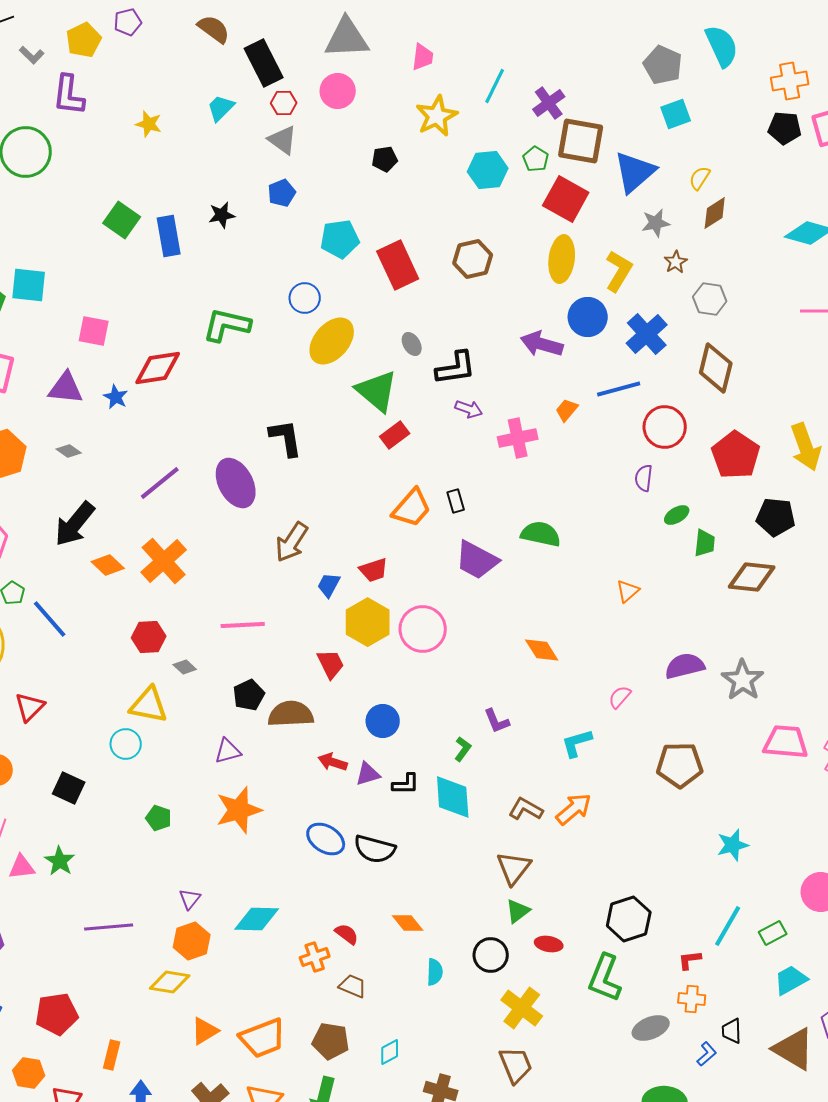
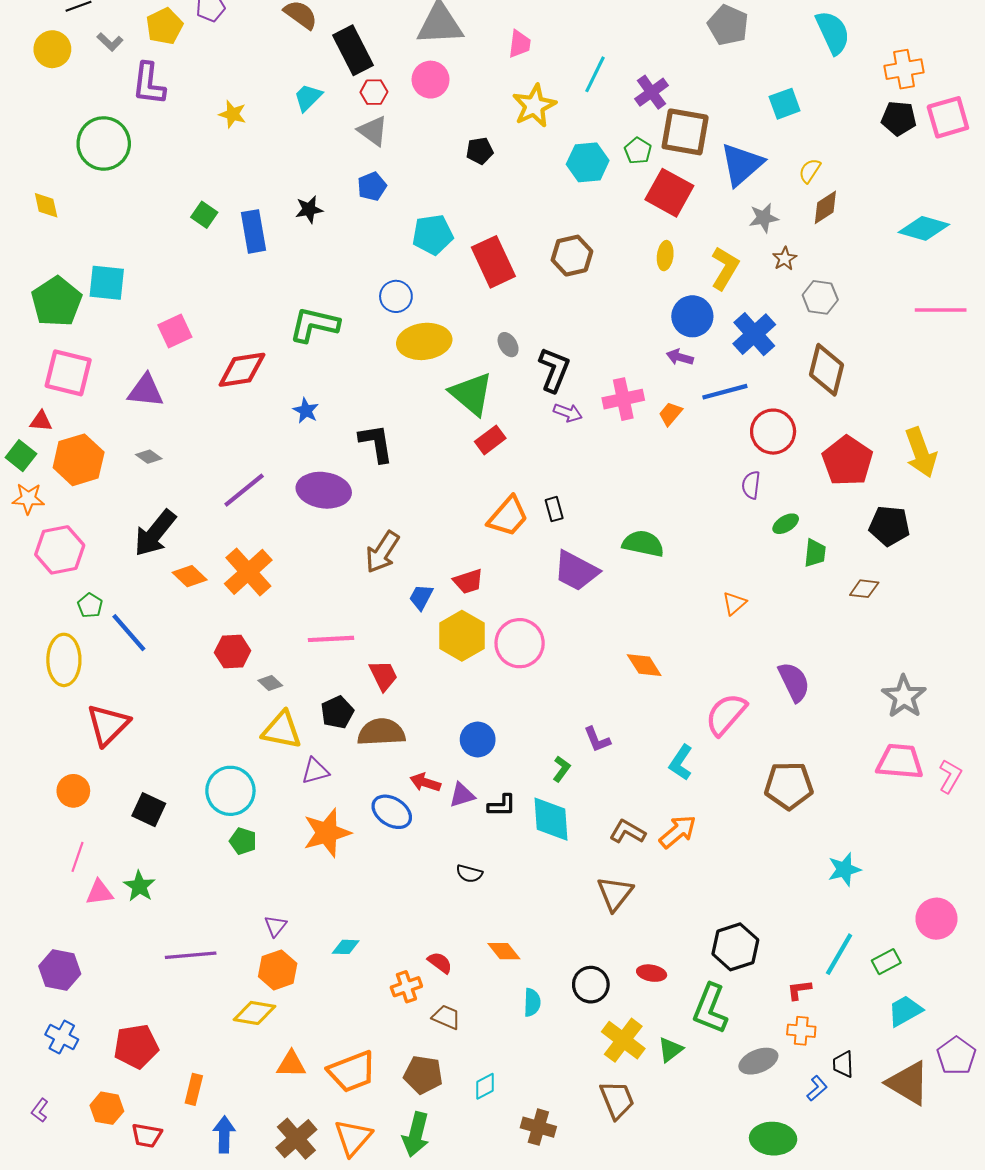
gray pentagon: (663, 65) -> (728, 25), moved
green square: (122, 220) -> (204, 215), size x0.7
yellow ellipse: (562, 259) -> (665, 256), size x0.6
pink square: (94, 331) -> (175, 331), turned -36
yellow ellipse: (332, 341) -> (424, 341), turned 42
purple arrow: (542, 344) -> (680, 357), moved, size x0.6
black L-shape: (456, 368) -> (554, 370), turned -60
blue star: (116, 397) -> (306, 411), moved
pink cross: (518, 438) -> (623, 399), moved
purple ellipse: (236, 483) -> (324, 490), turned -54
brown diamond: (752, 577) -> (864, 589), size x0.6
red trapezoid: (331, 664) -> (383, 676), moved
purple semicircle: (685, 666) -> (794, 682), turned 78
gray star: (743, 680) -> (904, 697), moved
pink semicircle: (620, 697) -> (726, 714), size x1.8
yellow triangle: (149, 705) -> (282, 730), moved
red triangle: (30, 707) -> (108, 725), size x1.4
cyan L-shape: (577, 743) -> (681, 763), turned -40
cyan circle: (126, 744) -> (230, 791), moved, size x1.5
blue ellipse: (326, 839) -> (392, 812), moved
black semicircle: (375, 849) -> (469, 874), size x0.6
green triangle: (518, 911) -> (670, 1050), moved
cyan diamond: (257, 919) -> (346, 947), size x0.6
orange triangle: (205, 1031) -> (291, 1064), turned 32

